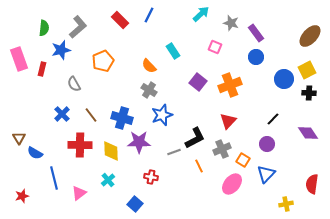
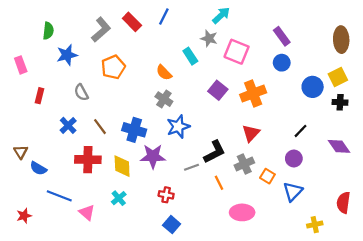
gray star: (231, 23) -> (209, 38), moved
gray L-shape: (78, 27) -> (101, 30), moved
brown ellipse: (310, 36) -> (341, 40), turned -45
pink square: (215, 47) -> (237, 52), size x1.6
pink rectangle: (19, 59) -> (21, 65), size x0.7
red rectangle: (42, 69) -> (39, 96), moved
blue line: (54, 178) -> (59, 196), turned -55
pink ellipse: (232, 184) -> (242, 212), moved, turned 50
pink triangle: (79, 193) -> (87, 212), turned -42
blue square: (135, 204) -> (172, 225), moved

